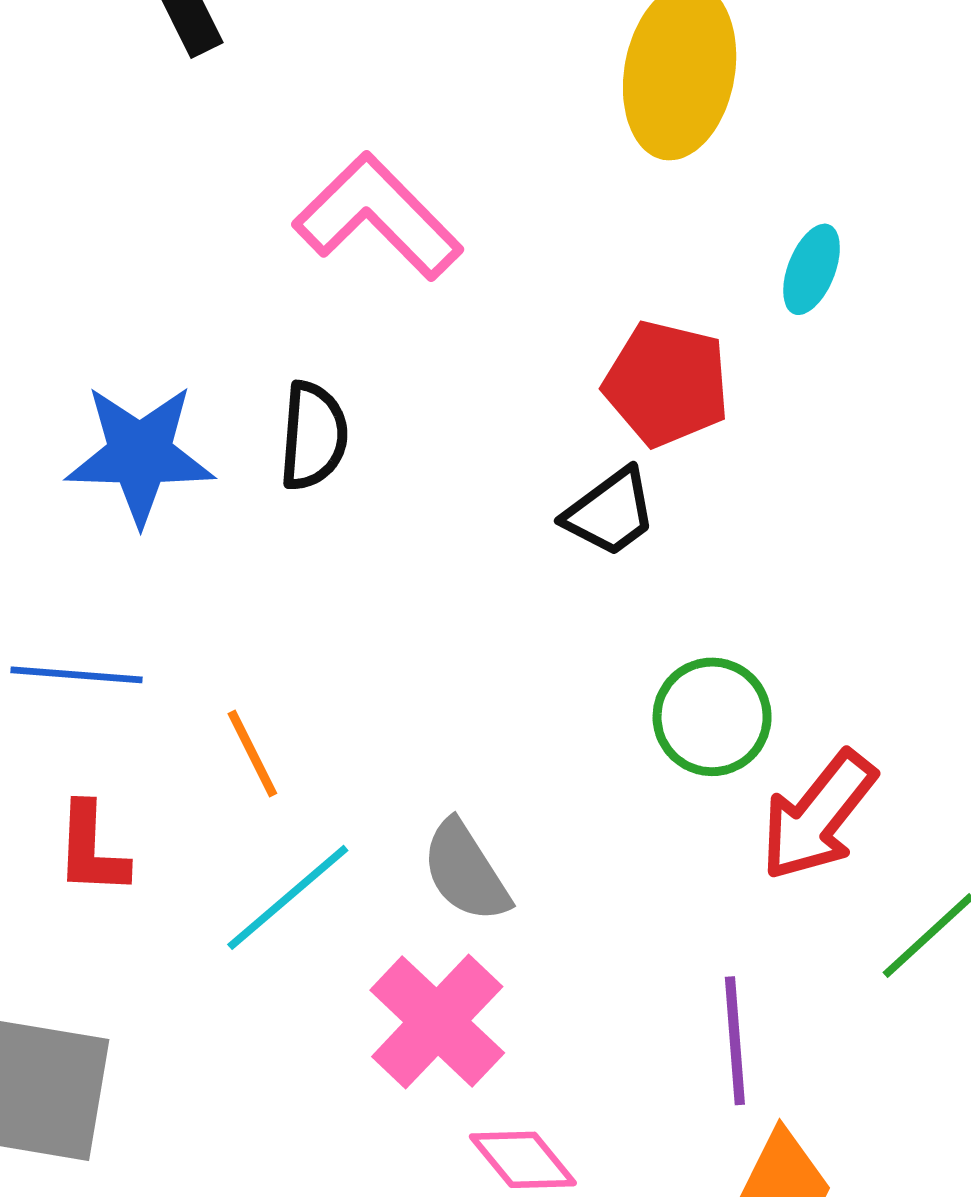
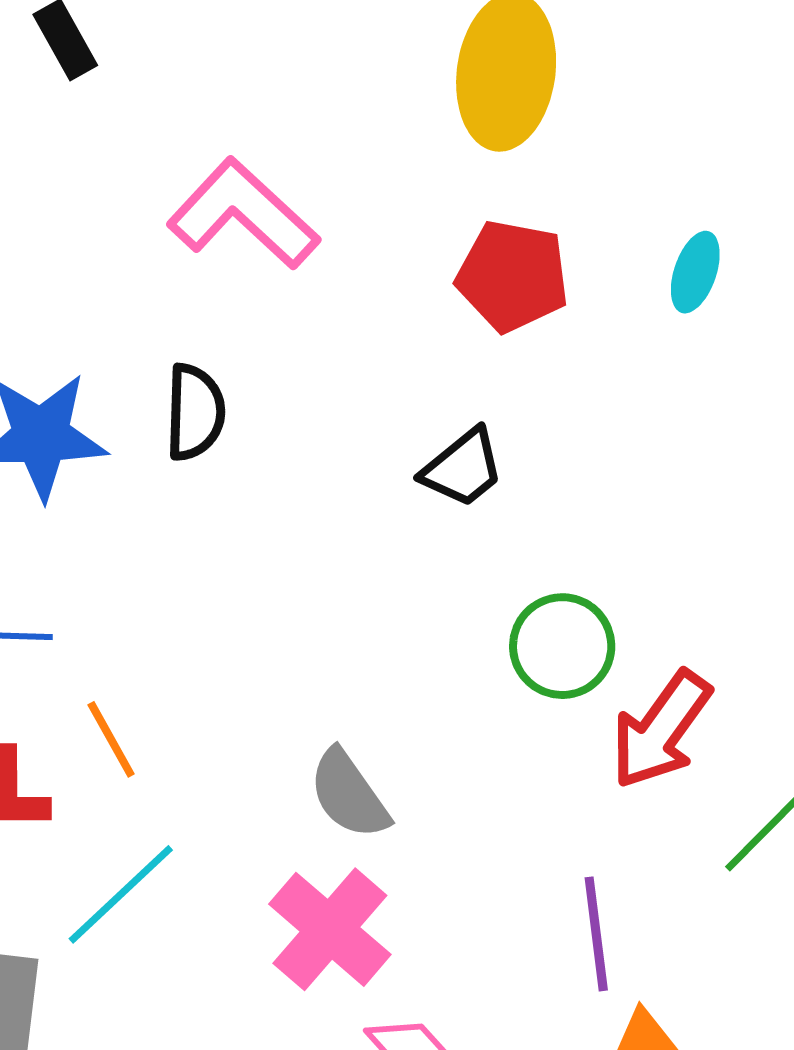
cyan ellipse: (812, 269) -> (695, 272), moved
red pentagon: (667, 384) -> (513, 276), moved
orange line: (252, 754) -> (111, 739), moved
cyan line: (288, 897) -> (121, 894), moved

